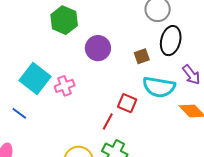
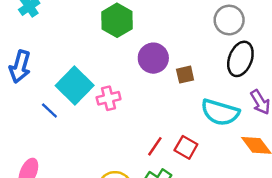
brown square: (142, 56) -> (185, 75), moved
red square: (127, 103) -> (186, 147), moved
blue line: (19, 113) -> (49, 111), moved

